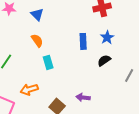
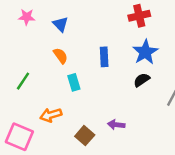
blue star: (107, 37) -> (145, 52), size x1.5
blue rectangle: (83, 41) -> (104, 57), moved

